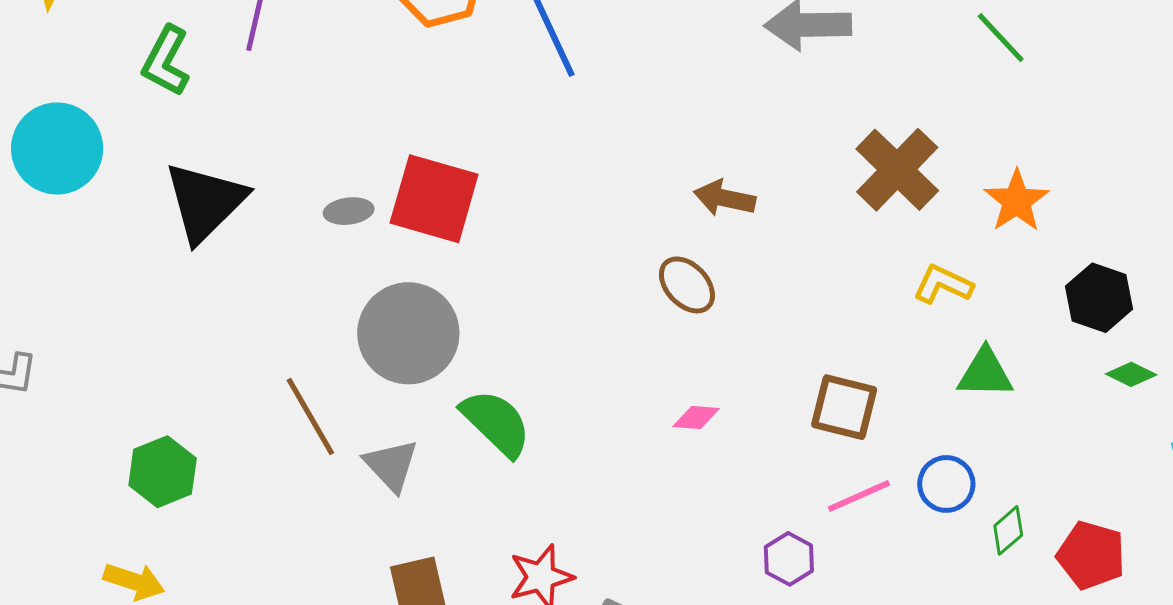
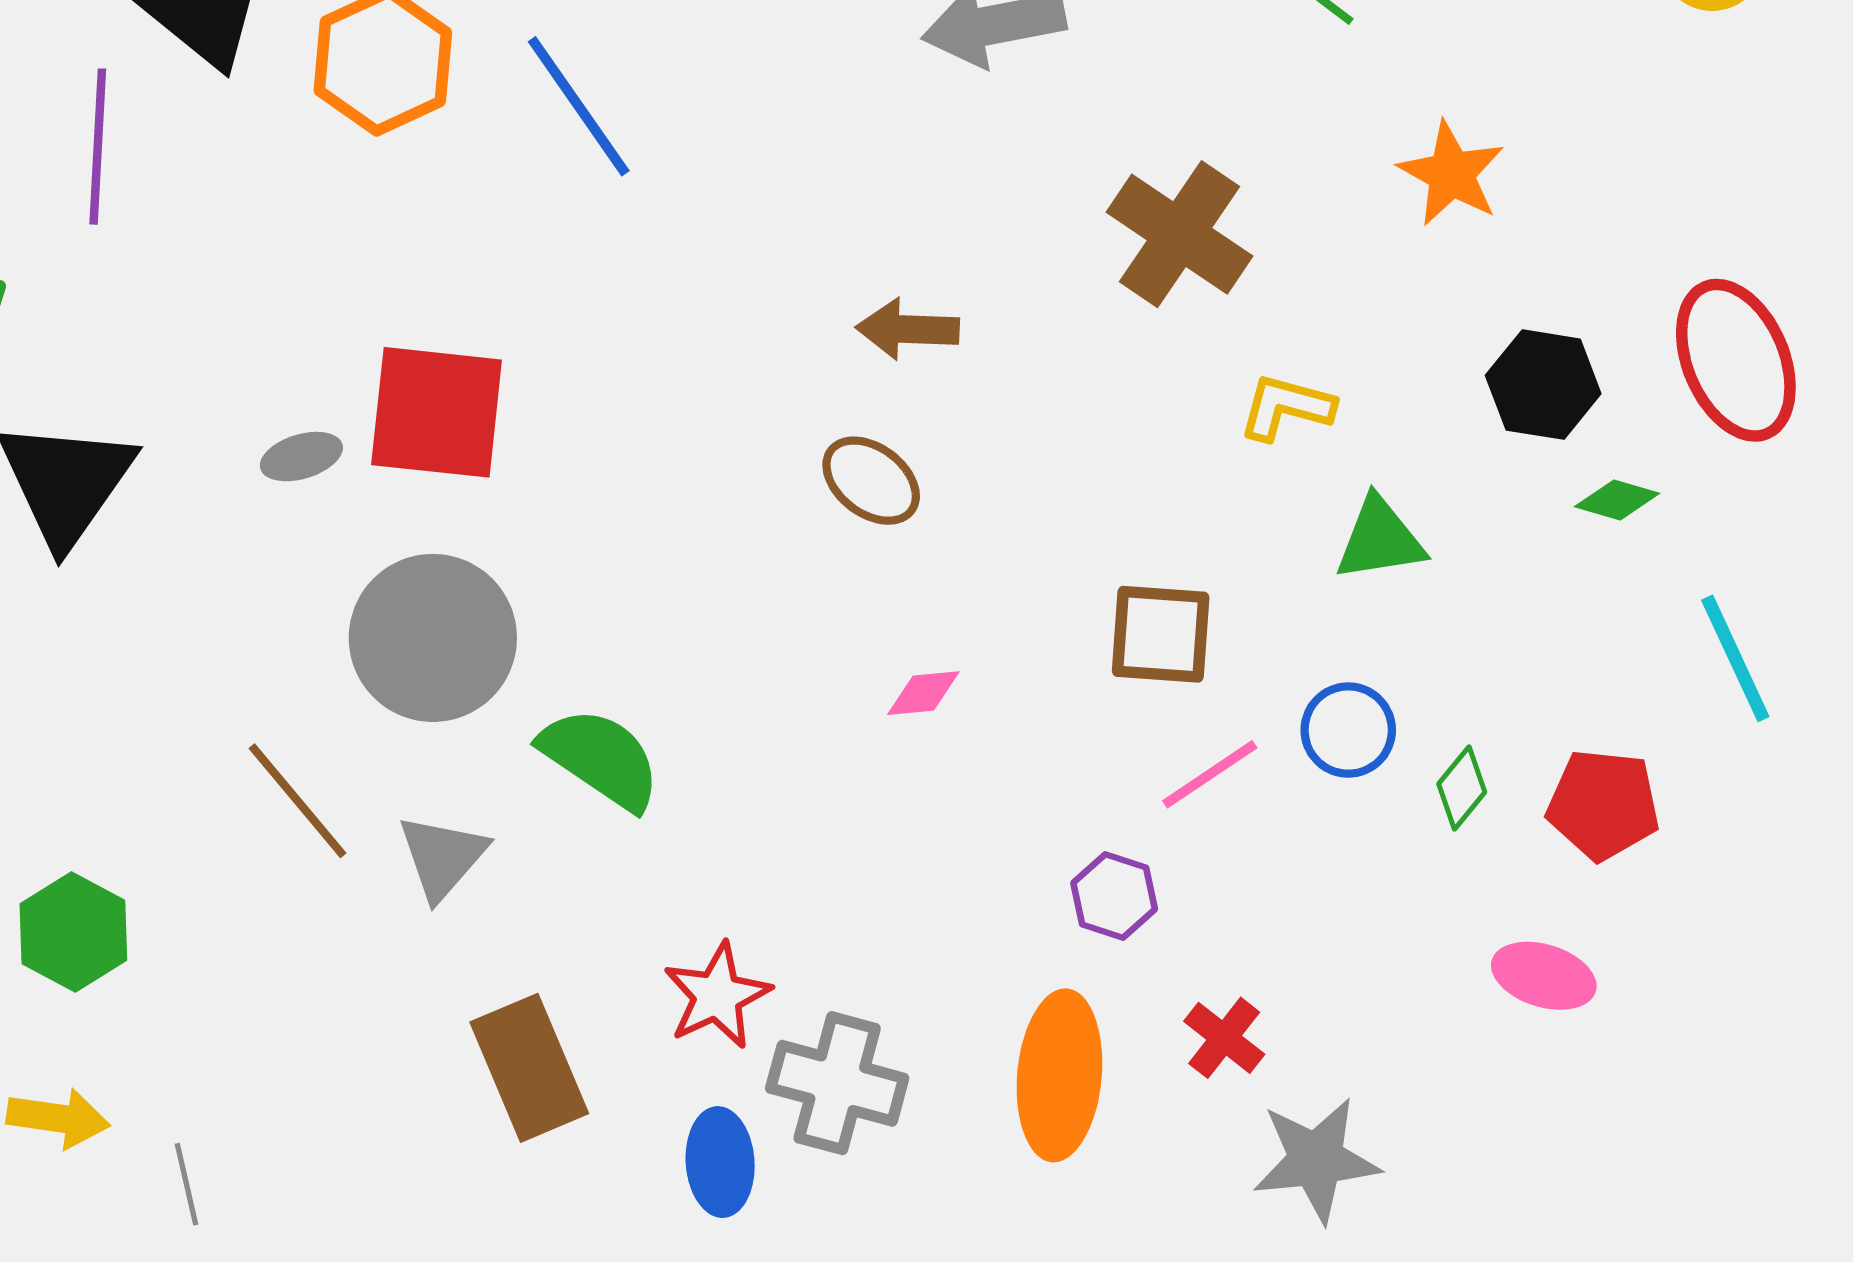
orange star: (1017, 201) -> (1451, 174), moved
gray triangle: (391, 465) -> (442, 857), turned 34

